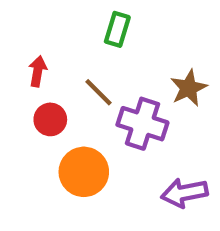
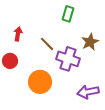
green rectangle: (117, 29) -> (68, 14), moved
red circle: (50, 119) -> (10, 61), moved

